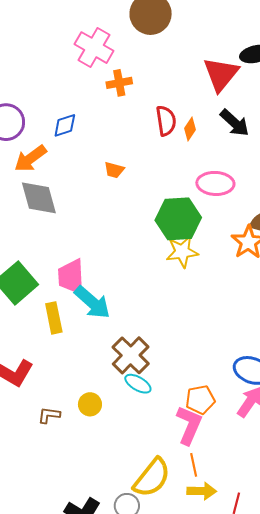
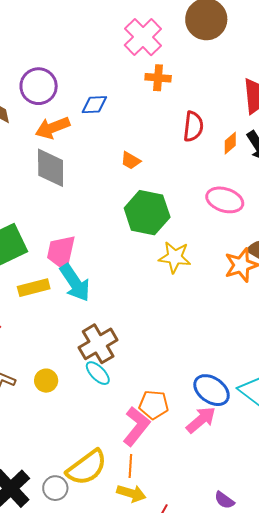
orange diamond: (190, 129) -> (230, 143), moved
green hexagon: (178, 219) -> (147, 213), moved
yellow rectangle: (54, 318) -> (34, 288), turned 72

